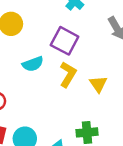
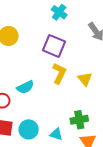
cyan semicircle: (33, 64) -> (25, 87), moved

